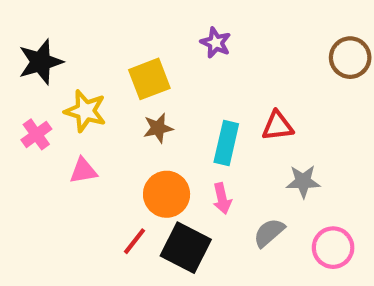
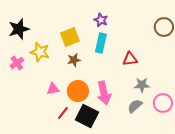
cyan rectangle: (226, 143) -> (101, 43), moved
pink triangle: (83, 171) -> (53, 89), moved
pink arrow: (222, 199) -> (104, 93), size x1.6
gray semicircle: (269, 233) -> (135, 106), moved
pink circle: (333, 248) -> (163, 103), moved

